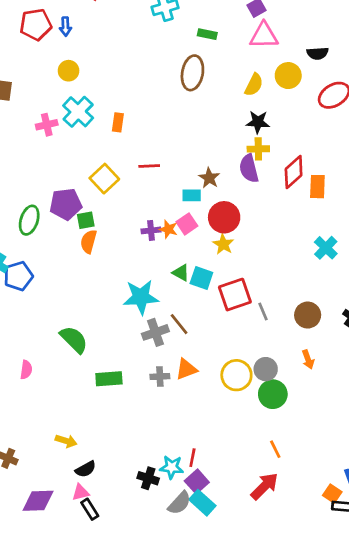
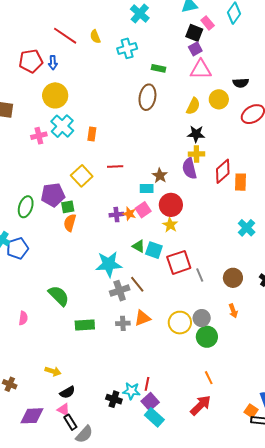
yellow circle: (69, 71) -> (55, 95), size x1.6
pink triangle: (81, 492) -> (64, 410), turned 40
gray semicircle: (179, 503) -> (84, 434), moved

